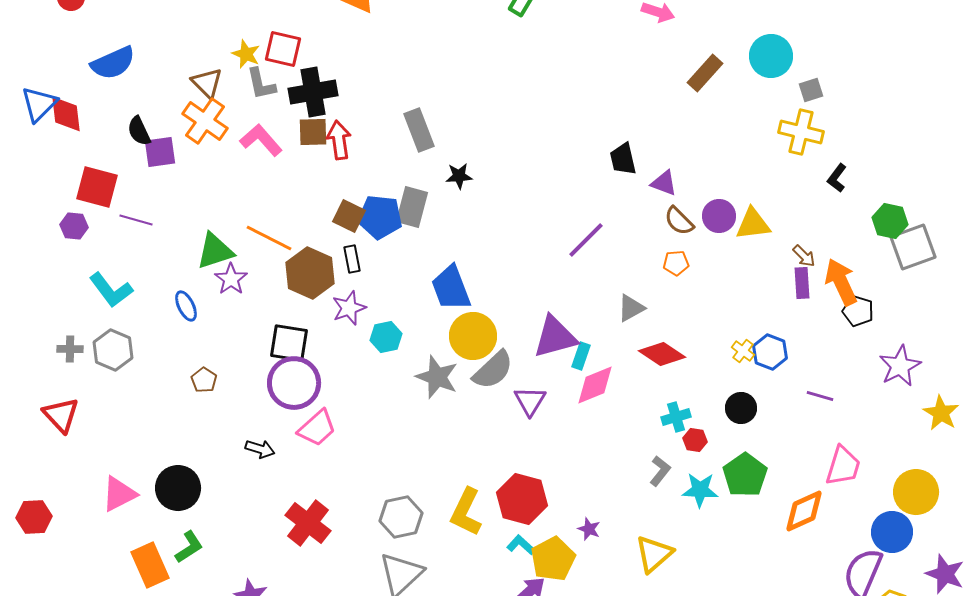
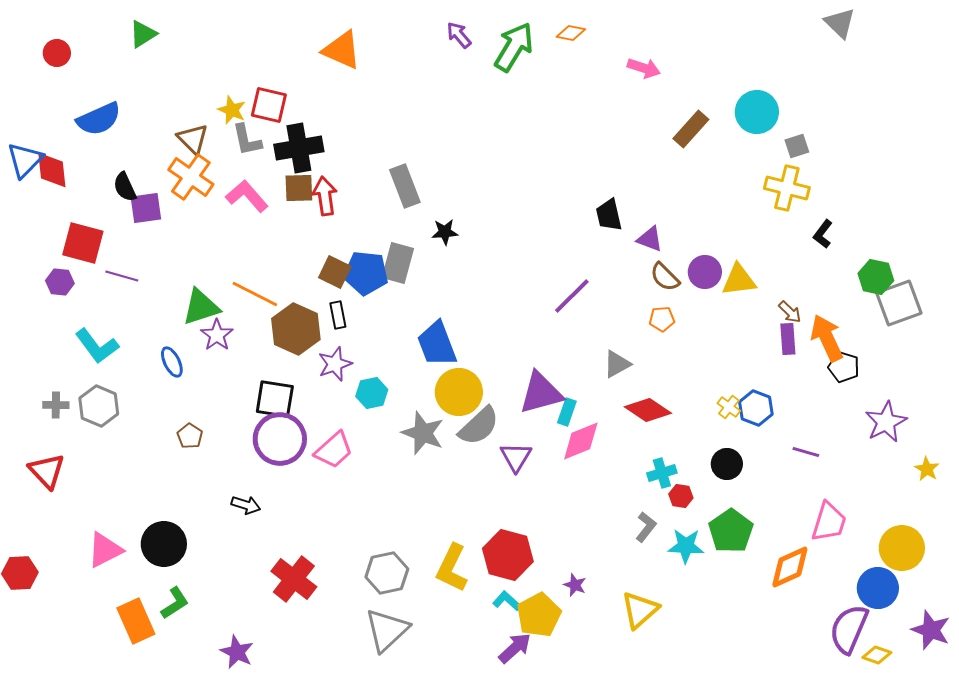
yellow star: (941, 413) -> (927, 469), size x0.7
pink trapezoid: (317, 428) -> (334, 450), moved

